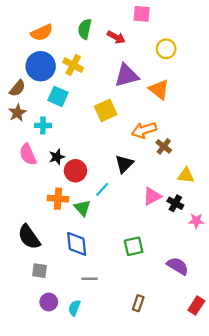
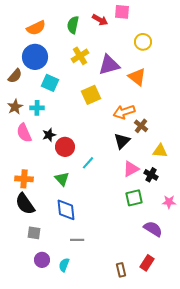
red arrow: (116, 37) -> (100, 20), moved
yellow cross: (73, 65) -> (80, 56), moved, turned 30
brown star: (17, 113) -> (15, 107), moved
black triangle: (124, 164) -> (122, 141), moved
orange cross: (58, 199) -> (24, 179), moved
green triangle: (82, 208) -> (62, 179), moved
pink star: (196, 221) -> (169, 202), moved
green square: (134, 246) -> (134, 198), moved
brown rectangle: (138, 303) -> (121, 270), moved, turned -32
red rectangle: (196, 305) -> (147, 263), moved

